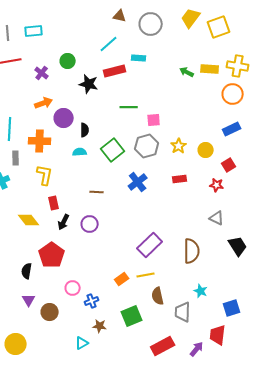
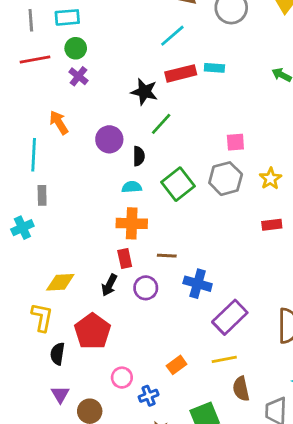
cyan rectangle: (139, 58) -> (214, 68), moved
green circle: (68, 61) -> (76, 48), moved
orange arrow: (44, 103) -> (59, 123), moved, turned -102
green line: (129, 107) -> (161, 124), moved, turned -48
orange cross: (40, 141) -> (132, 223), moved
yellow L-shape: (45, 175) -> (42, 317), moved
blue cross: (138, 182) -> (198, 284), moved, turned -36
brown line: (97, 192) -> (167, 256), moved
red rectangle: (54, 203) -> (125, 258), moved
yellow diamond: (29, 220) -> (60, 282), turned -55
orange rectangle: (122, 279) -> (177, 365), moved

